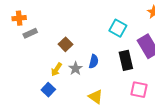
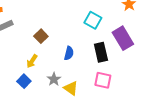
gray star: (76, 68) -> (54, 79), moved
pink square: (139, 90) -> (103, 80), moved

